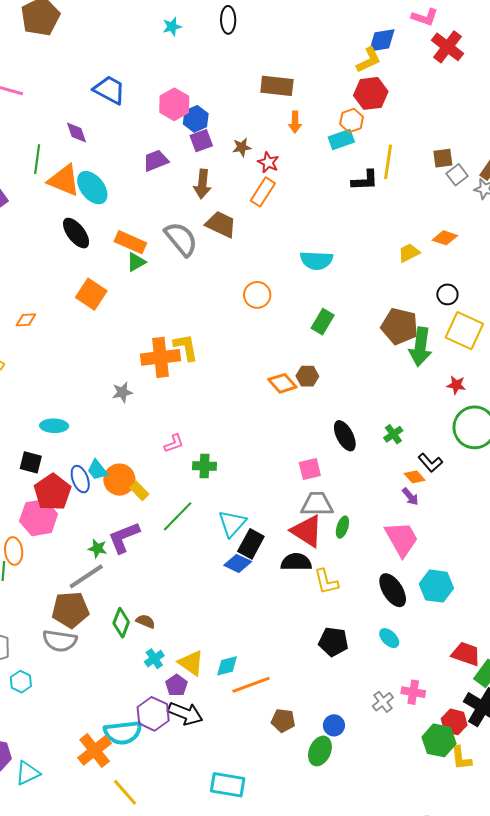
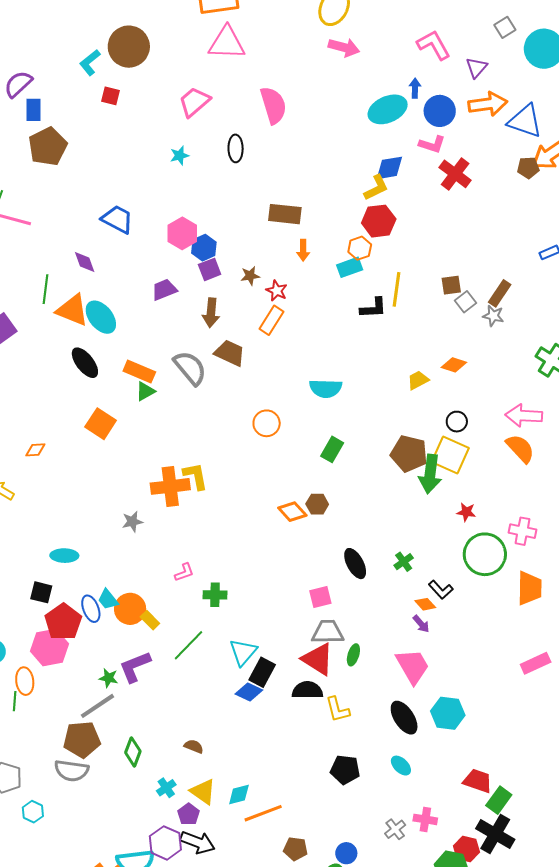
yellow square: (464, 331) -> (450, 455), moved
brown semicircle: (146, 621) -> (194, 746), moved

